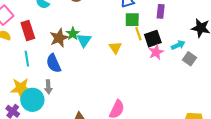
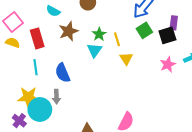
green square: (132, 20) -> (144, 30), turned -35
green star: (73, 34) -> (99, 34), moved
yellow line: (138, 34) -> (117, 39), moved
brown star: (59, 38) -> (68, 31), moved
black square: (153, 39) -> (167, 35), moved

